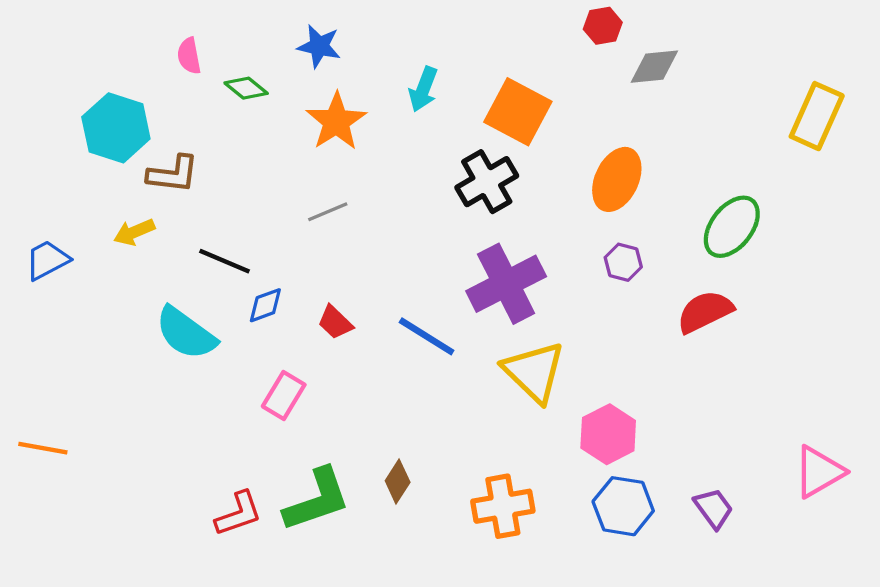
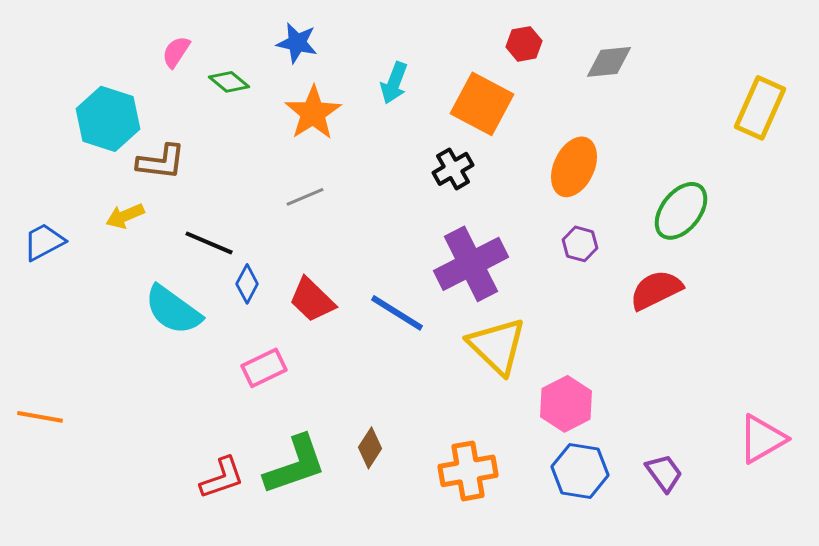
red hexagon: (603, 26) -> (524, 44), moved
pink semicircle: (189, 56) -> (176, 52), turned 44
black cross: (487, 182) -> (453, 169), size x0.7
blue diamond: (265, 305) -> (247, 284), turned -42
red trapezoid: (335, 322) -> (312, 300), size x1.4
pink rectangle: (284, 395) -> (264, 368), turned 33

